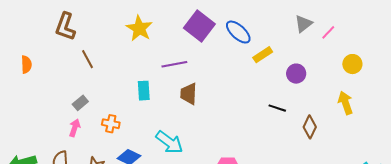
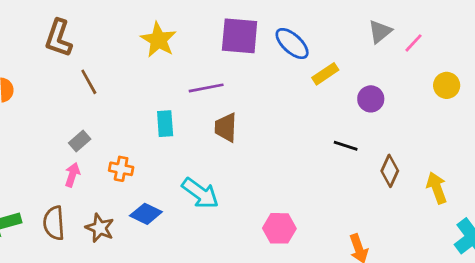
purple square: (199, 26) -> (240, 36), turned -32
yellow arrow: (345, 103) -> (437, 188), moved

